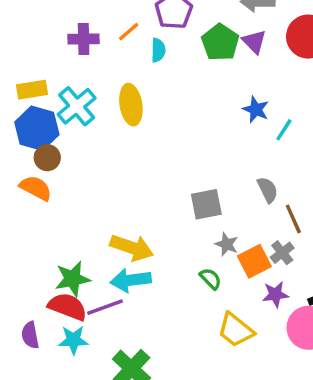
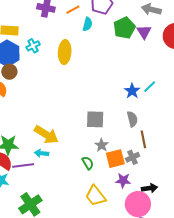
cyan cross: (77, 106) -> (33, 46), size x0.6
blue star: (256, 109) -> (132, 91), moved
cyan arrow: (131, 280) -> (41, 153), size x0.6

